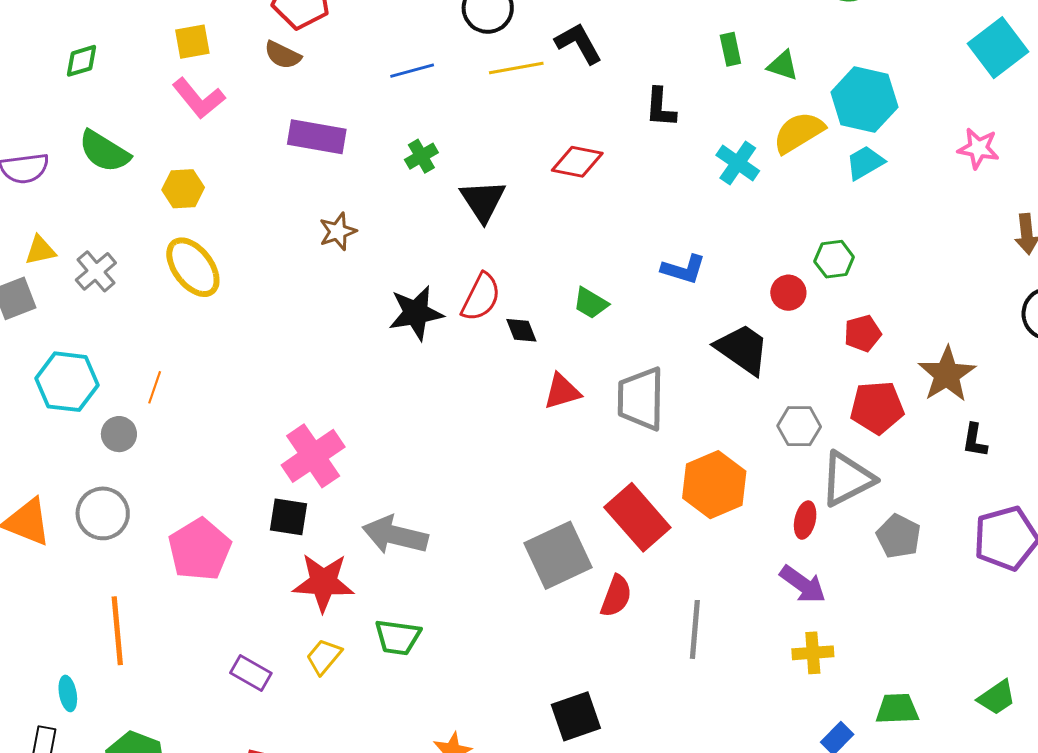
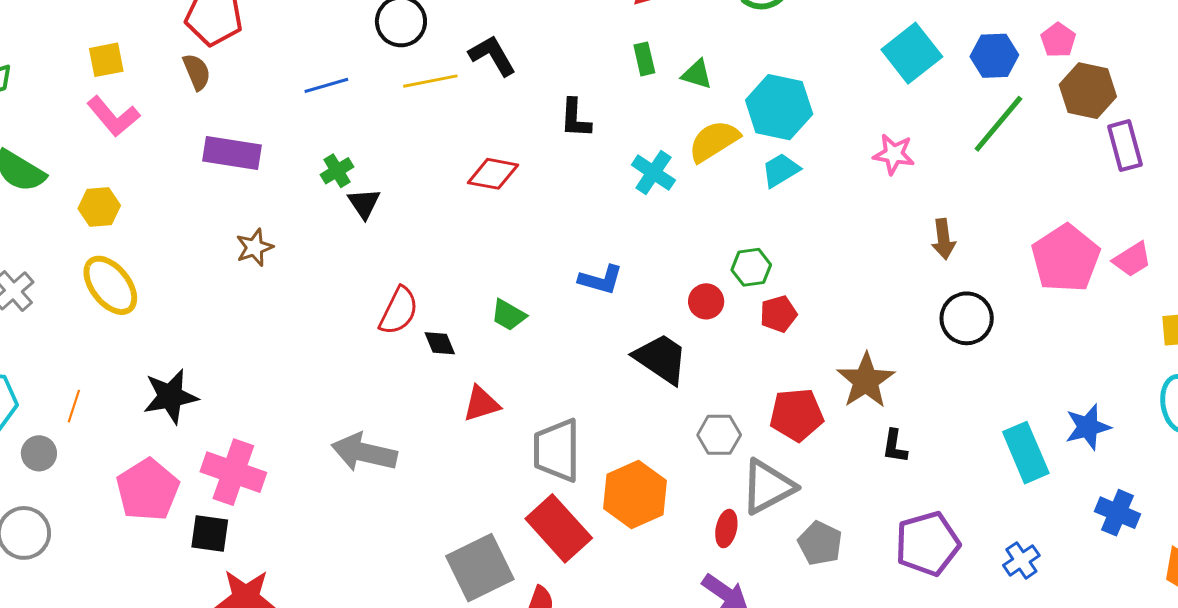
brown semicircle: (283, 55) -> (197, 72), turned -138
black triangle: (483, 201) -> (364, 203), moved, size x0.7
black star: (416, 313) -> (170, 396), moved
red pentagon: (863, 333) -> (779, 314), moved
gray trapezoid: (641, 399) -> (557, 450), moved
pink cross: (313, 456) -> (233, 472), turned -36
gray arrow: (395, 535) -> (364, 452), moved
pink pentagon: (200, 549) -> (148, 490), moved

